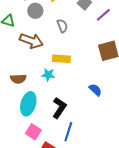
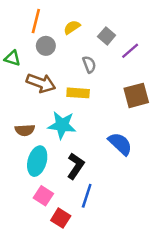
gray semicircle: (62, 26) -> (89, 64), moved
yellow rectangle: (61, 59) -> (78, 93), moved
cyan star: (48, 75) -> (62, 125), size x1.6
blue semicircle: (95, 90) -> (120, 144), size x1.5

